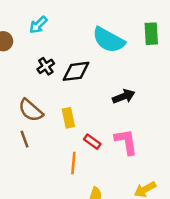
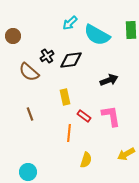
cyan arrow: (38, 25) -> (70, 23), moved
brown semicircle: (31, 110) -> (29, 72), moved

